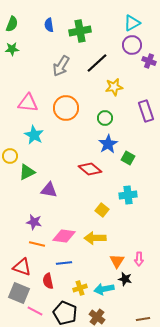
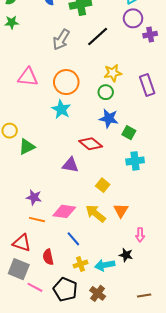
purple cross: (149, 61) -> (150, 35), turned -32
yellow star: (114, 87) -> (113, 73), moved
cyan star: (34, 135) -> (61, 109), moved
blue star: (108, 144) -> (109, 118), turned -30
purple triangle: (49, 190) -> (70, 165), moved
cyan cross: (128, 195) -> (135, 161), moved
yellow arrow: (95, 238) -> (96, 214), turned 40
orange triangle: (117, 261) -> (121, 210), moved
blue line: (64, 263) -> (73, 239), moved, turned 56

